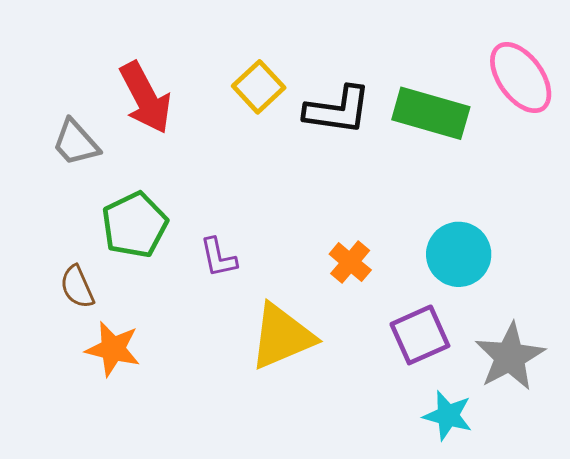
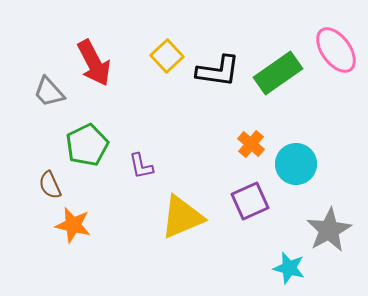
green rectangle: (431, 113) -> (278, 73), turned -51
orange cross: (350, 262) -> (251, 144), moved
purple square: (420, 335) -> (250, 201), moved

